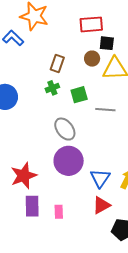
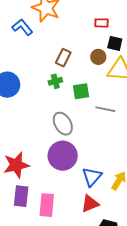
red rectangle: (91, 24) -> (102, 23), size x0.6
pink rectangle: (59, 212) -> (47, 205), size x1.6

